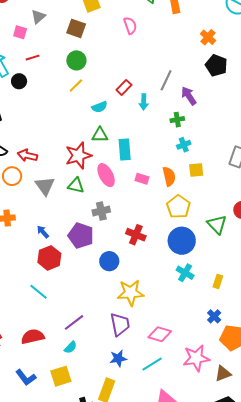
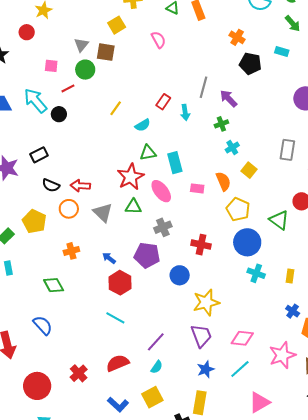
gray triangle: (38, 17) -> (81, 45), moved
green circle: (76, 60) -> (85, 70), moved
yellow square: (196, 170) -> (249, 170), turned -35

